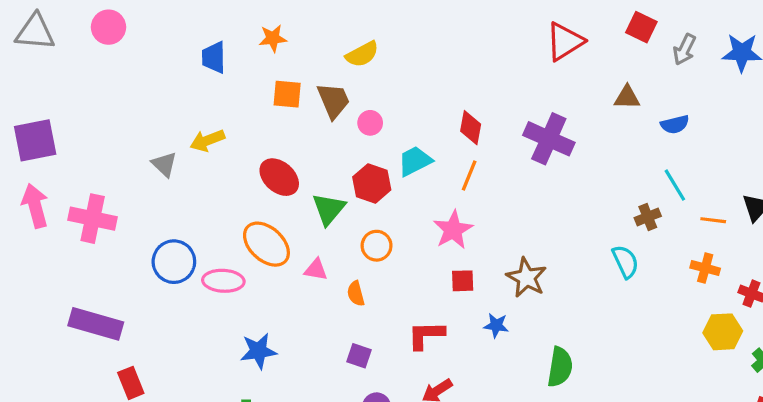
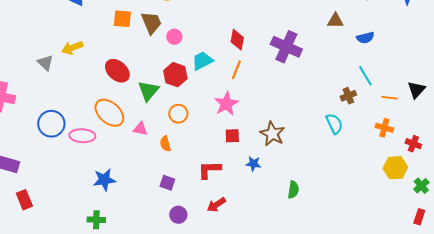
green semicircle: (560, 367) -> (293, 190), size x0.7

